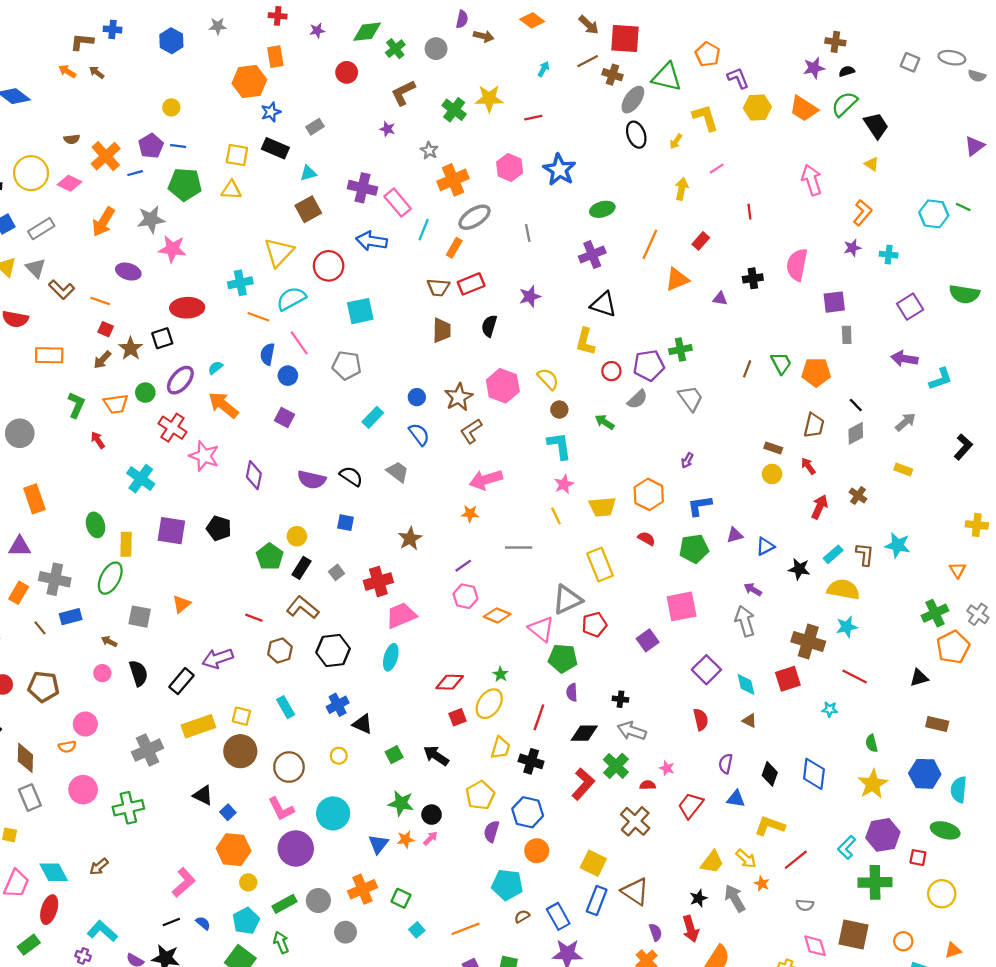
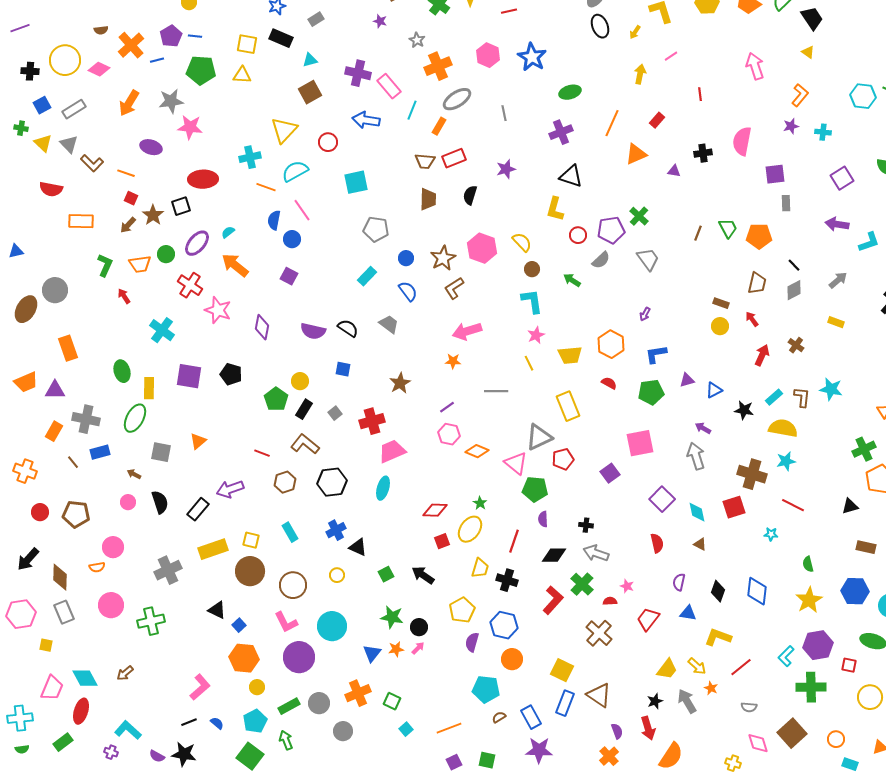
red circle: (329, 266) -> (328, 142), size x0.7
green cross: (680, 350) -> (639, 216), turned -36
gray pentagon: (347, 365) -> (376, 229), moved
brown square: (853, 934) -> (792, 733), turned 36

